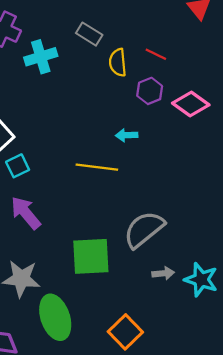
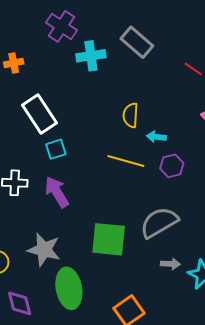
gray rectangle: (89, 34) -> (137, 42), size x1.4
yellow semicircle: (118, 62) -> (131, 115), moved
purple hexagon: (150, 91) -> (172, 166), moved

